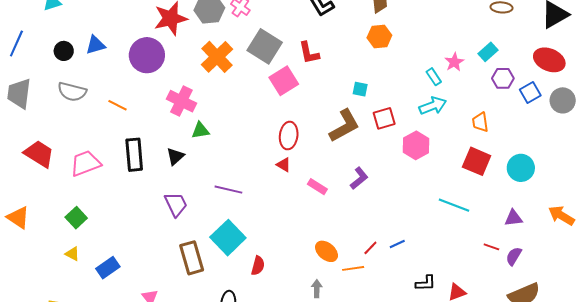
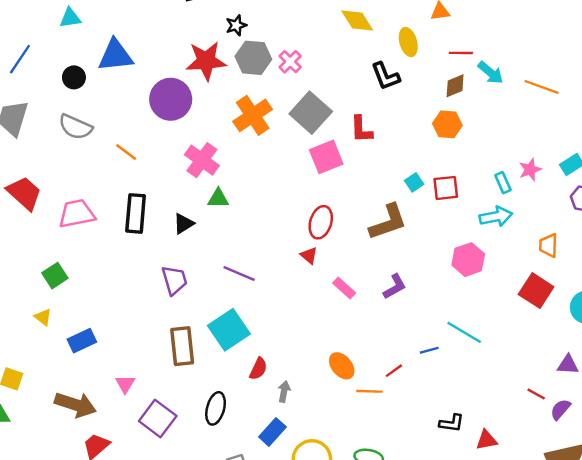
blue triangle: (96, 45) -> (115, 55), moved, size x1.5
cyan square: (360, 89) -> (414, 182), turned 35
red square: (384, 118) -> (446, 188), moved
cyan line: (454, 205) -> (464, 332), moved
blue line: (397, 244) -> (429, 350), moved
gray arrow: (317, 289) -> (284, 391), moved

